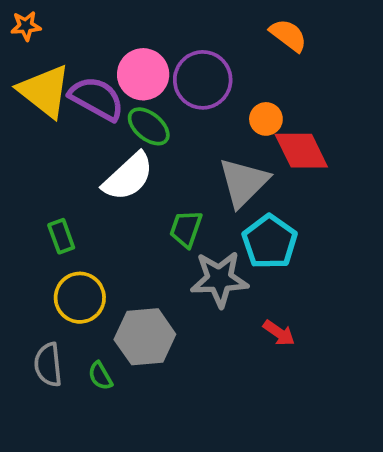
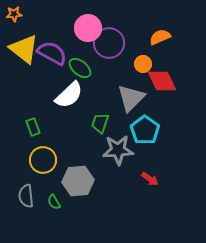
orange semicircle: (288, 35) -> (160, 37), moved, turned -60
pink circle: (143, 74) -> (88, 28), moved

